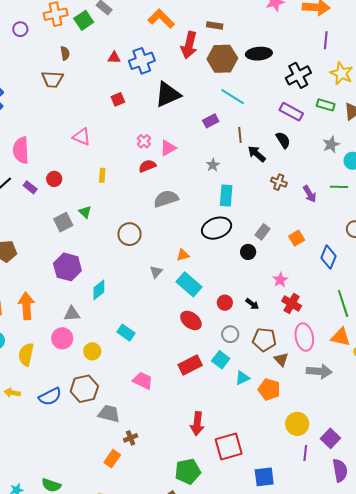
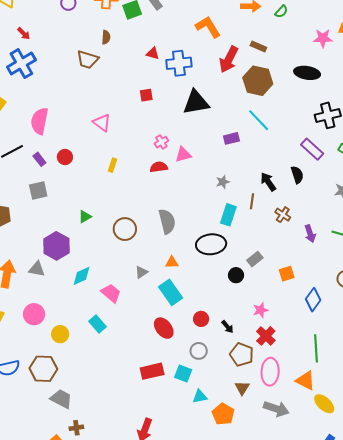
black ellipse: (259, 54) -> (307, 73), moved
brown line: (240, 135) -> (252, 201), moved
gray semicircle: (166, 199) -> (167, 221), moved, turned 80
green triangle: (85, 212) -> (85, 217), moved, turned 32
gray square: (63, 222) -> (38, 190), moved
gray triangle: (72, 314) -> (37, 269), moved
brown pentagon: (264, 340) -> (242, 355), moved
cyan square: (221, 360) -> (183, 374), turned -30
pink trapezoid: (143, 381) -> (111, 293), moved

